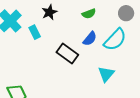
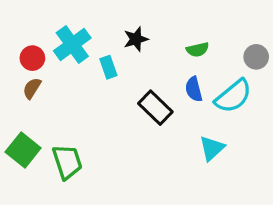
blue semicircle: (90, 39) -> (194, 89), turned 119

